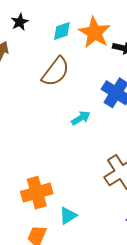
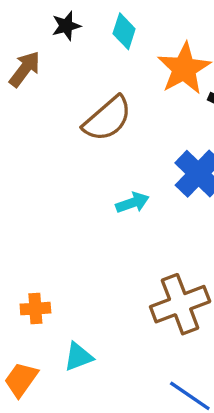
cyan diamond: (62, 31) -> (124, 31), moved, turned -65
orange cross: (37, 193) -> (35, 309), size x0.6

